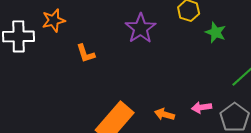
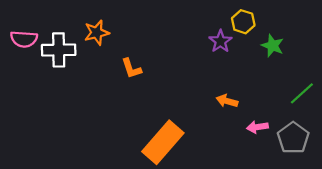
purple star: (141, 28) -> (220, 41), moved, size x0.7
orange arrow: (165, 114) -> (227, 101), moved

